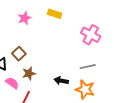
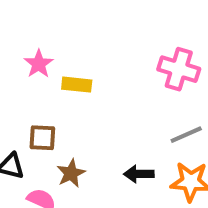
yellow rectangle: (55, 14) -> (77, 85), moved
brown square: (19, 54) -> (42, 138), turned -32

